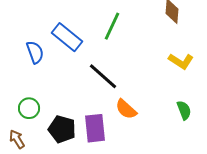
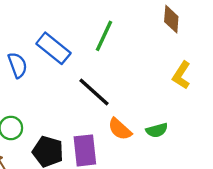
yellow L-shape: (181, 61) -> (181, 75), turned 90
green semicircle: (184, 110) -> (157, 130), moved, turned 96

